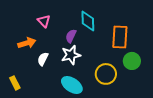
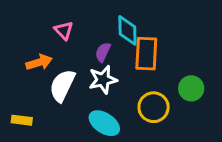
orange rectangle: (120, 37) -> (146, 54), moved
white semicircle: (43, 59) -> (62, 85), size x1.6
yellow rectangle: (15, 83) -> (22, 120), turned -56

